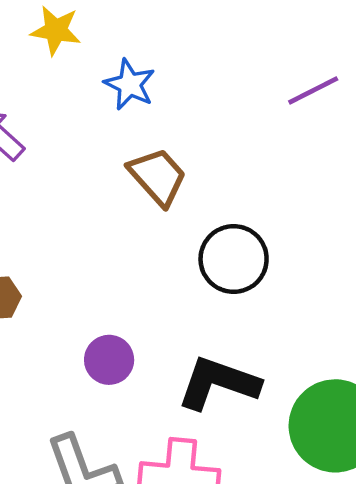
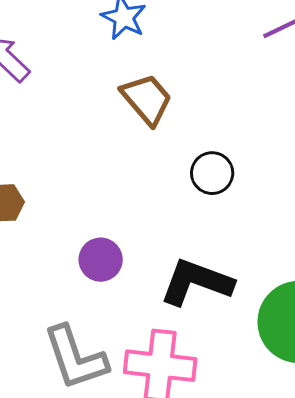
black circle: (234, 259) -> (212, 173), size x0.7

